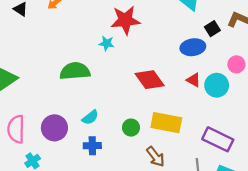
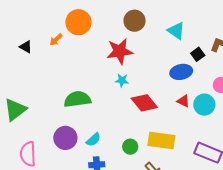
cyan star: (107, 43) -> (122, 80), moved
purple circle: (54, 128) -> (65, 138), moved

